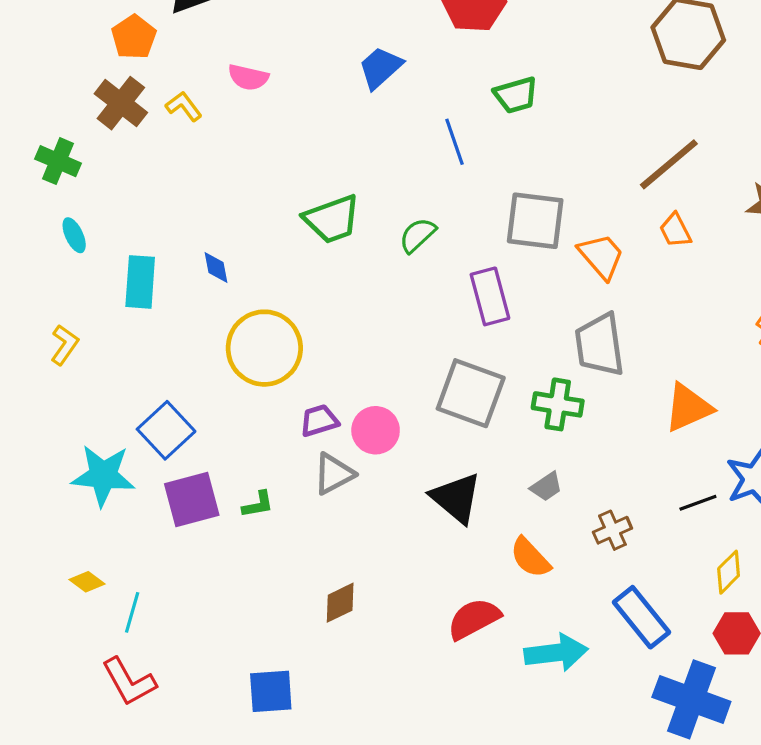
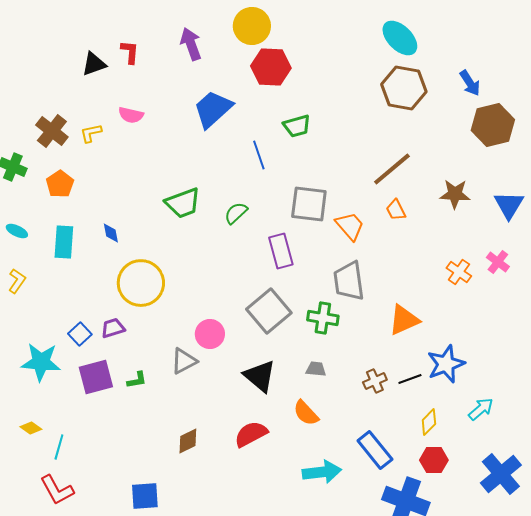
orange pentagon: (134, 37) -> (60, 184), moved
blue trapezoid: (380, 68) -> (213, 109), size x1.4
yellow L-shape: (184, 106) -> (91, 133), turned -65
cyan ellipse: (74, 235) -> (17, 231), moved, turned -40
gray square: (471, 393) -> (269, 311), turned 30
purple trapezoid: (319, 421) -> (113, 328), moved
blue square: (166, 430) -> (80, 334), size x0.7
gray trapezoid: (546, 487) -> (316, 369), turned -140
brown cross: (612, 530) -> (375, 381), moved
red semicircle: (474, 619) -> (251, 434), moved

